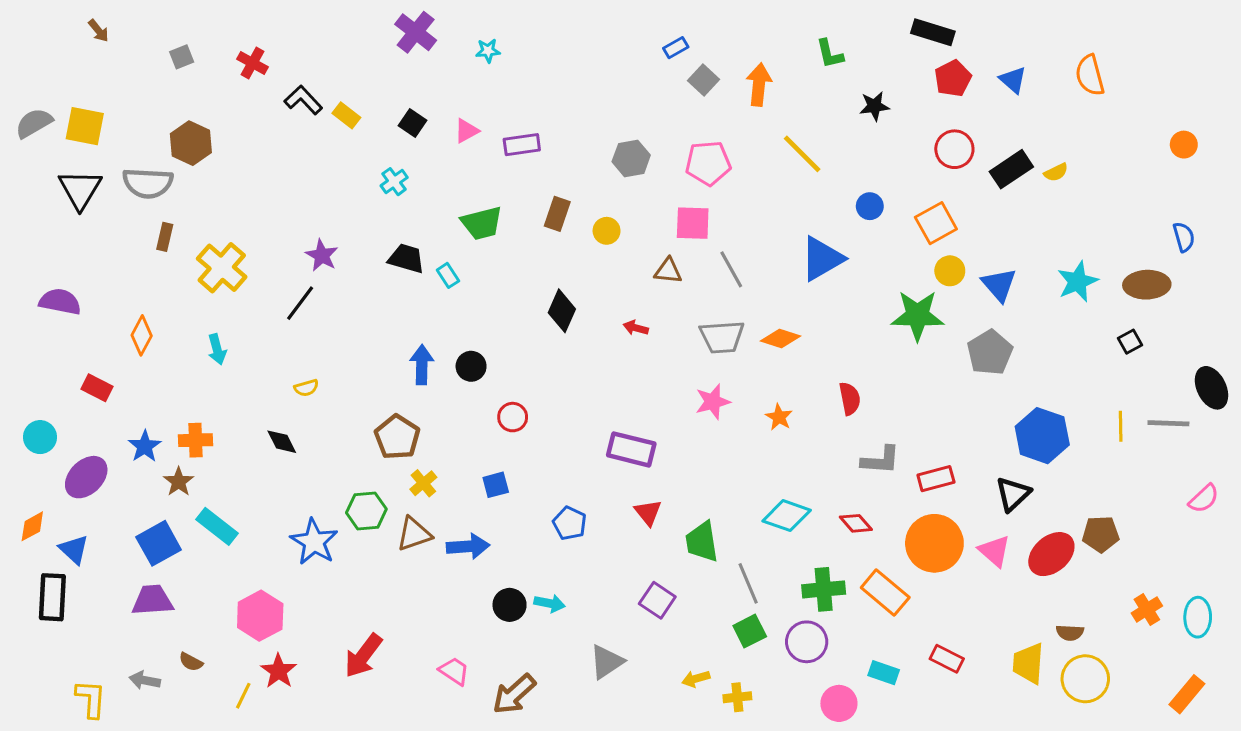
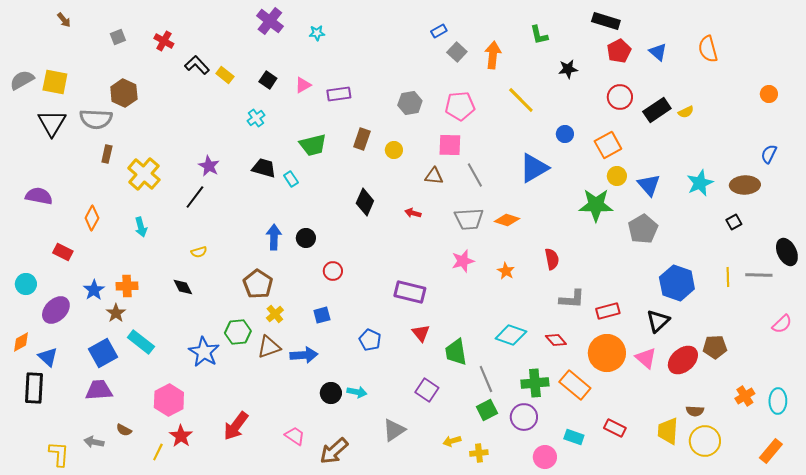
blue semicircle: (1184, 237) -> (769, 154), turned -138

